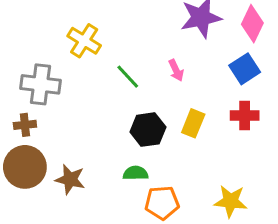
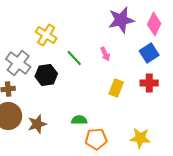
gray cross: (41, 84) -> (18, 63), turned 30
black hexagon: (148, 130) -> (46, 75), moved
brown star: (70, 179) -> (37, 124), turned -30

